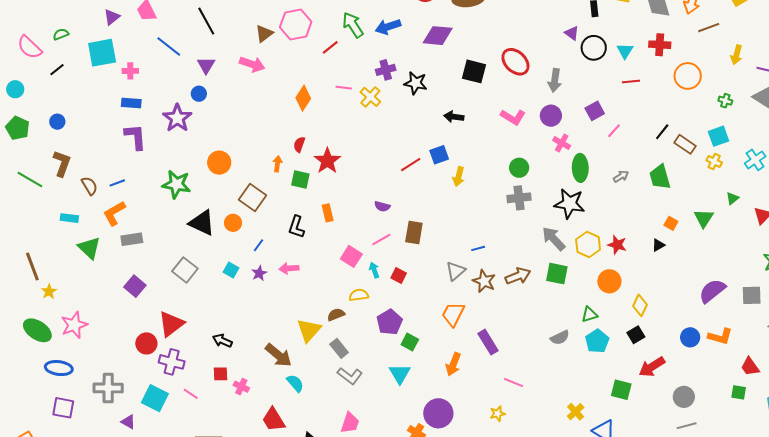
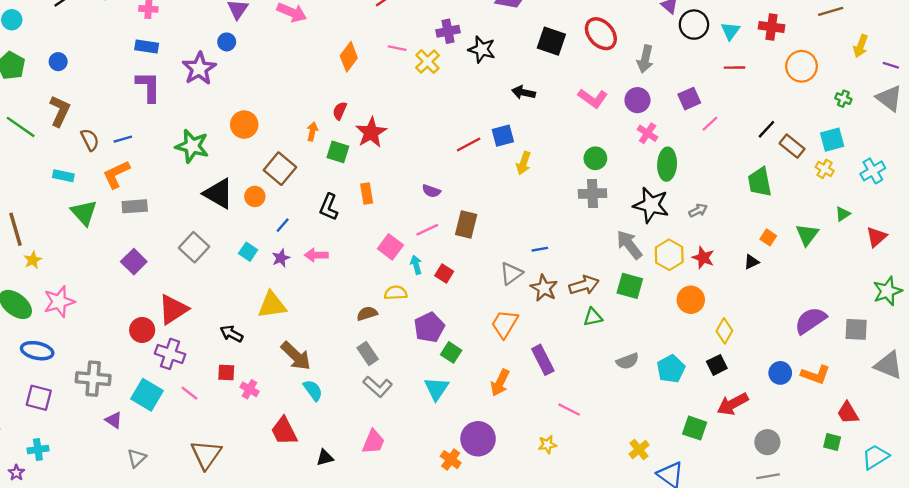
gray arrow: (621, 176) -> (698, 210), moved
green triangle: (589, 315) -> (593, 317), moved
yellow triangle: (309, 330) -> (272, 305), moved, turned 36

